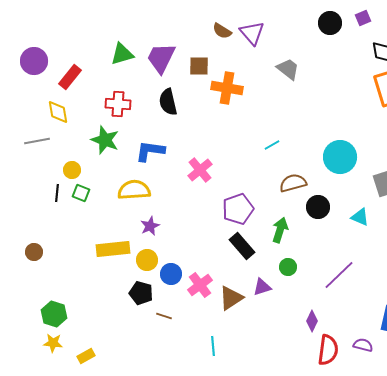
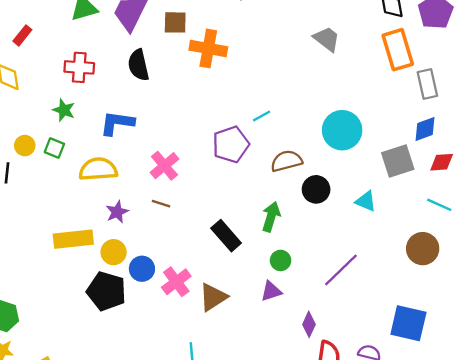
gray trapezoid: (288, 69) -> (327, 39), moved
red rectangle: (70, 77) -> (22, 35), size x0.7
green star: (105, 140) -> (64, 110), size x0.7
pink cross: (200, 170) -> (164, 166), moved
green square: (81, 193) -> (54, 148), moved
purple pentagon: (238, 209) -> (231, 144), moved
purple triangle: (262, 287) -> (271, 291), moved
black pentagon: (141, 293) -> (106, 291), size x1.4
brown line: (164, 316) -> (161, 204), moved

